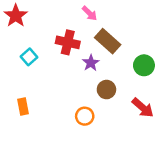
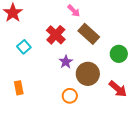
red cross: (68, 42) -> (56, 35), turned 30
purple star: (91, 63) -> (66, 62), moved
brown circle: (106, 90) -> (88, 74), size x1.5

